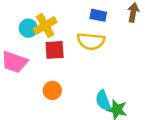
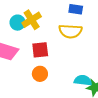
red square: (55, 50) -> (40, 50), moved
cyan semicircle: (103, 100) -> (83, 80), turned 120

